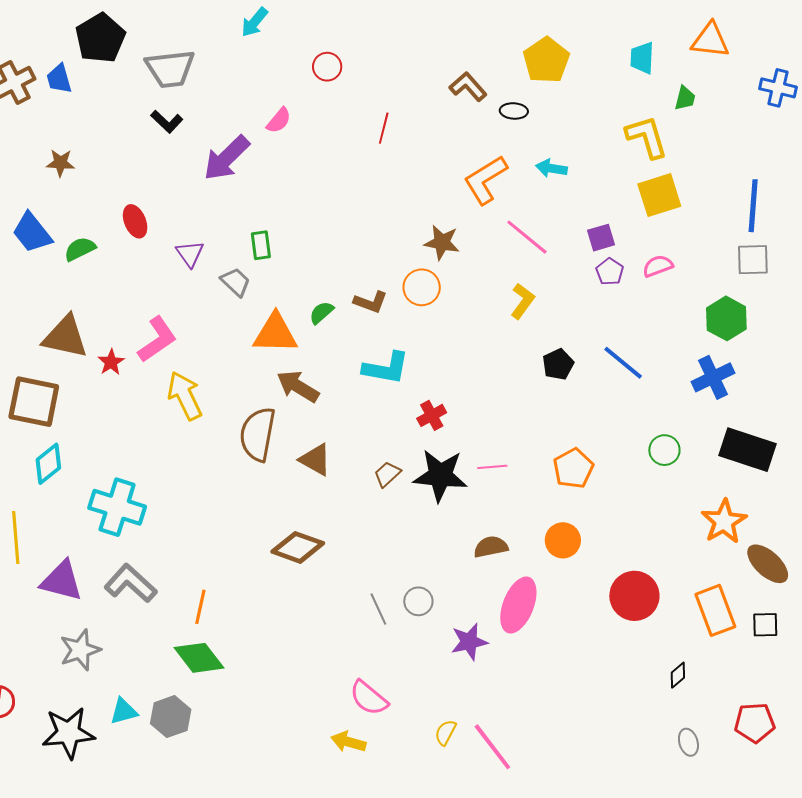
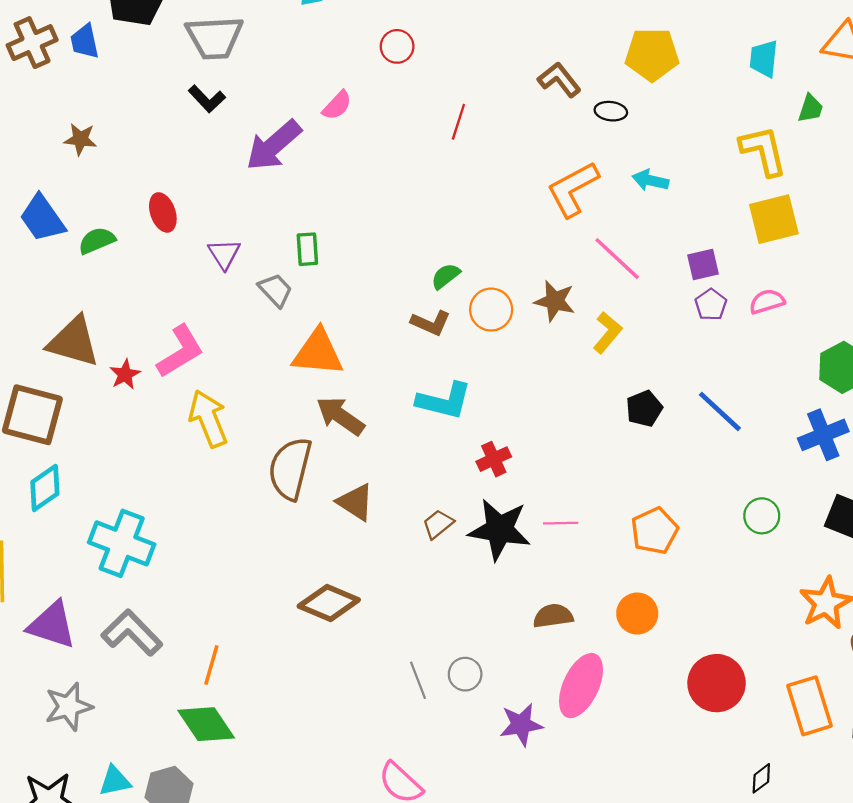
yellow pentagon: (546, 60) -> (652, 54), turned 30
brown star: (442, 242) -> (555, 301), moved
green semicircle: (321, 313) -> (446, 276), moved

